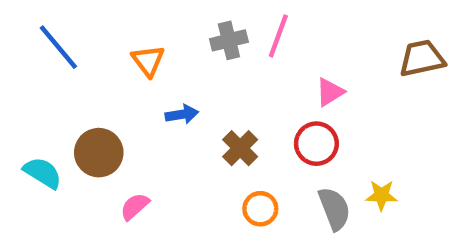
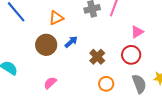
orange triangle: (148, 61) -> (56, 18), turned 42
blue arrow: (182, 114) -> (71, 42), turned -32
brown circle: (99, 153) -> (46, 45), moved

